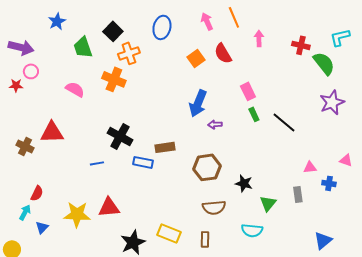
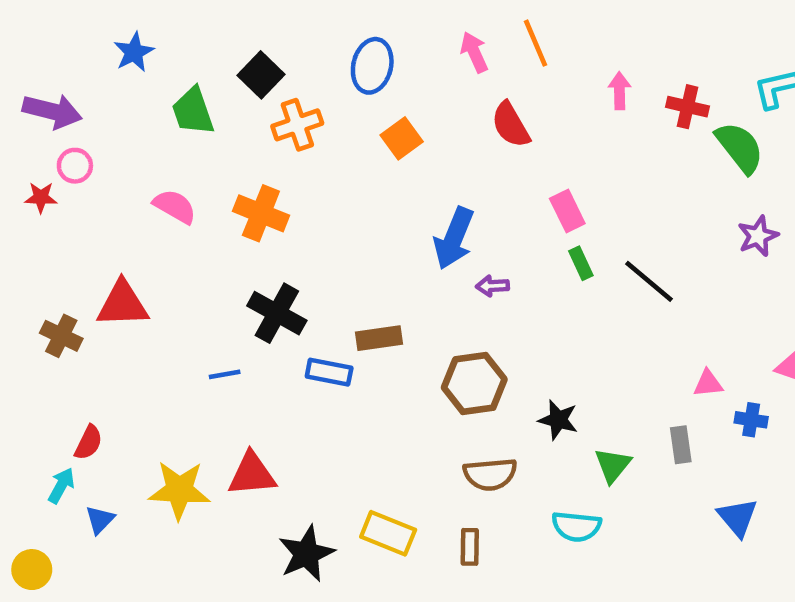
pink arrow: (259, 38) -> (619, 91), moved
orange square: (196, 58) -> (402, 138), moved
orange cross: (114, 79) -> (261, 213), moved
purple star: (332, 102) -> (758, 236), size x0.7
blue triangle: (323, 240) -> (737, 517), moved, turned -30

